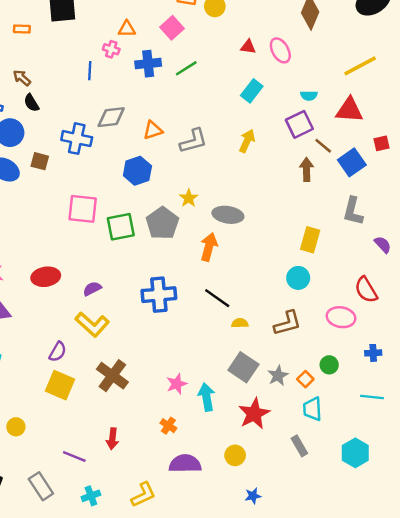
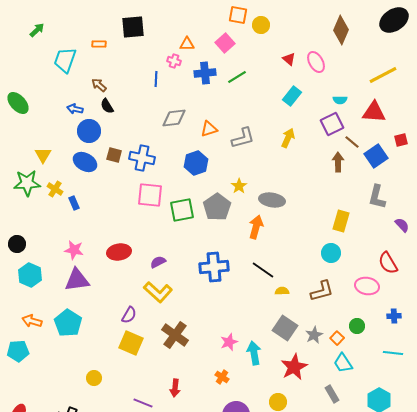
red triangle: (248, 47) -> (289, 59), turned 32
blue cross: (77, 139) -> (142, 158), moved
cyan trapezoid: (312, 409) -> (343, 363), turned -30

